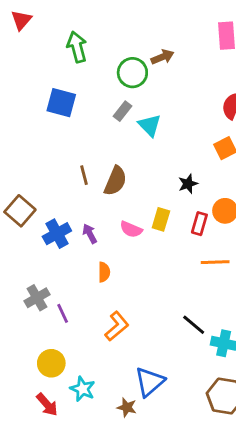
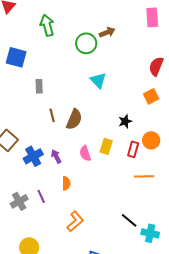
blue square: (61, 103) -> (16, 57), moved
gray rectangle: (123, 111) -> (39, 86), moved, turned -40
pink semicircle: (131, 229) -> (85, 153), turned 49
purple line: (63, 313) -> (41, 196), moved

